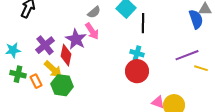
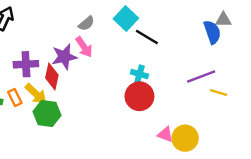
black line: (143, 23) -> (147, 37), turned -60
purple star: (76, 39) -> (64, 57), turned 30
purple cross: (45, 45) -> (26, 64), turned 36
orange rectangle: (36, 81) -> (15, 97), moved

